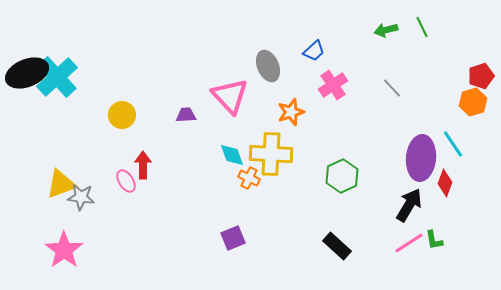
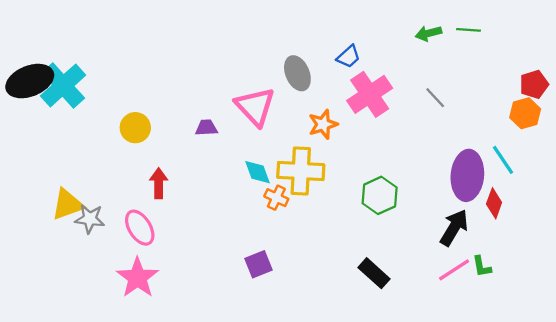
green line: (422, 27) -> (468, 30), turned -60
pink cross: (333, 85) -> (370, 94), size x1.4
pink ellipse: (126, 181) -> (140, 228), moved, size x1.4
pink star: (64, 250) -> (137, 278), moved

